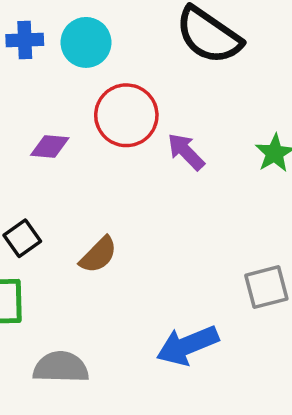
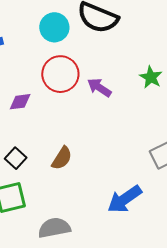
cyan circle: (86, 42) -> (54, 27), moved

